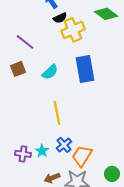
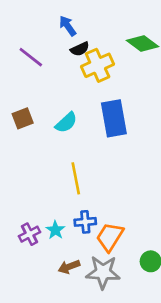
purple line: (25, 42) -> (31, 57), moved
blue cross: (64, 145) -> (85, 222), turned 35
purple cross: (23, 154) -> (29, 234), turned -35

